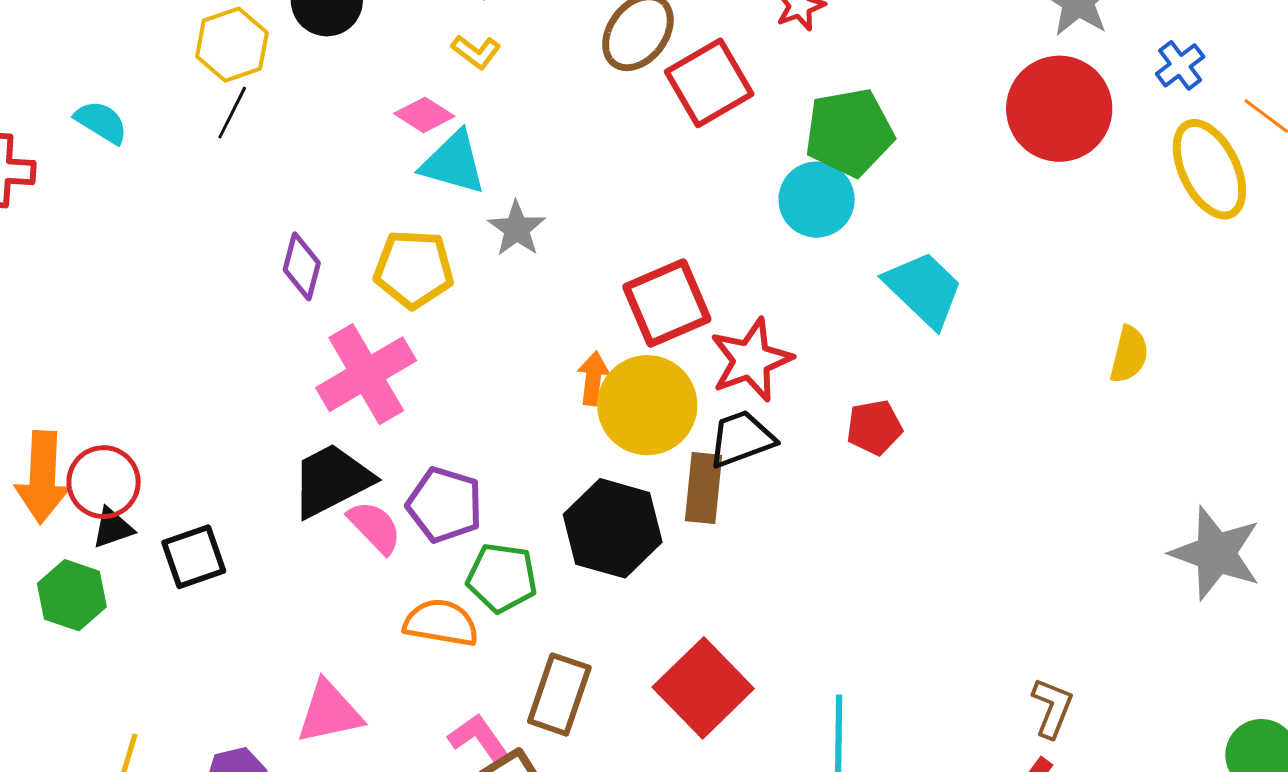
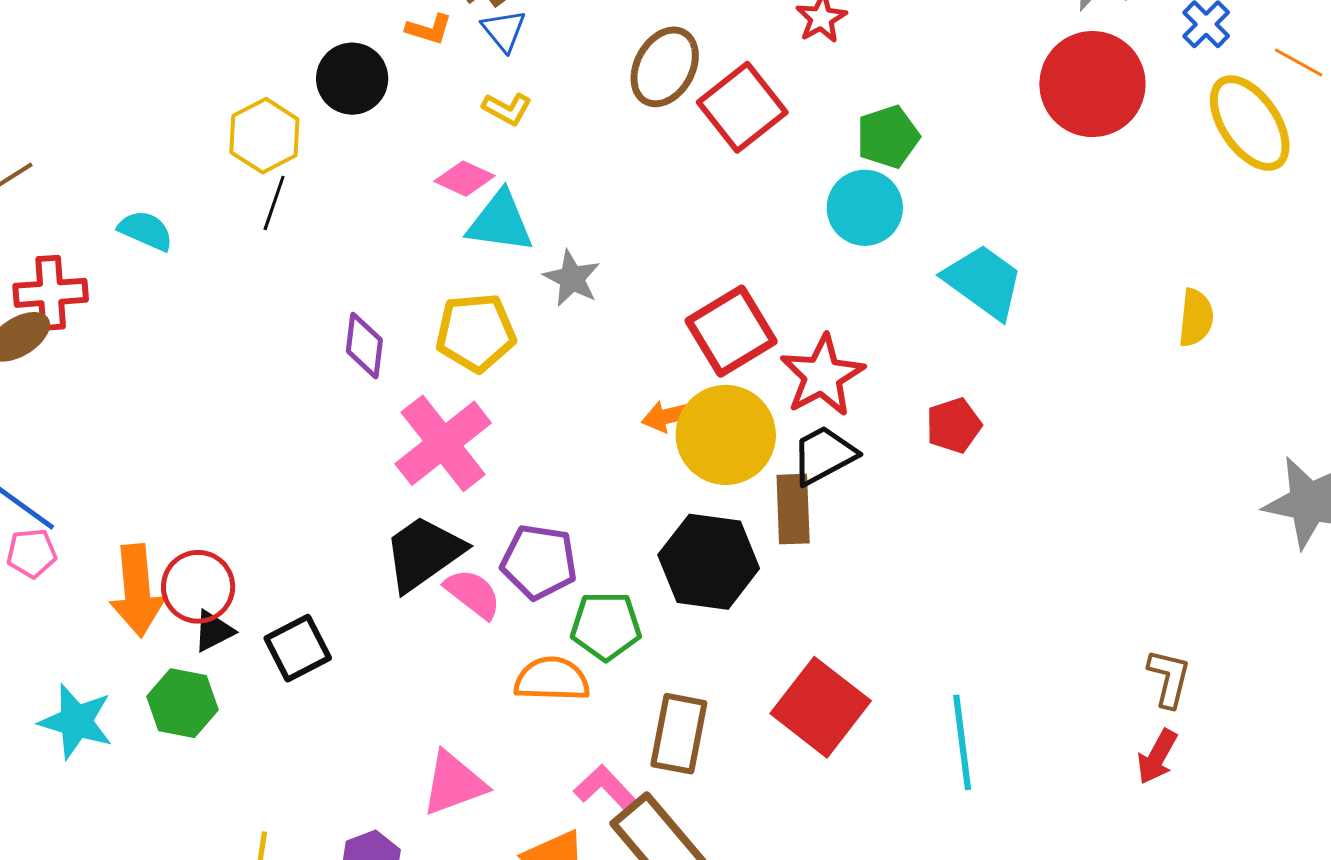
green pentagon: (849, 132) -> (888, 137), size x0.7
orange arrow: (593, 378) -> (668, 416), turned -102

